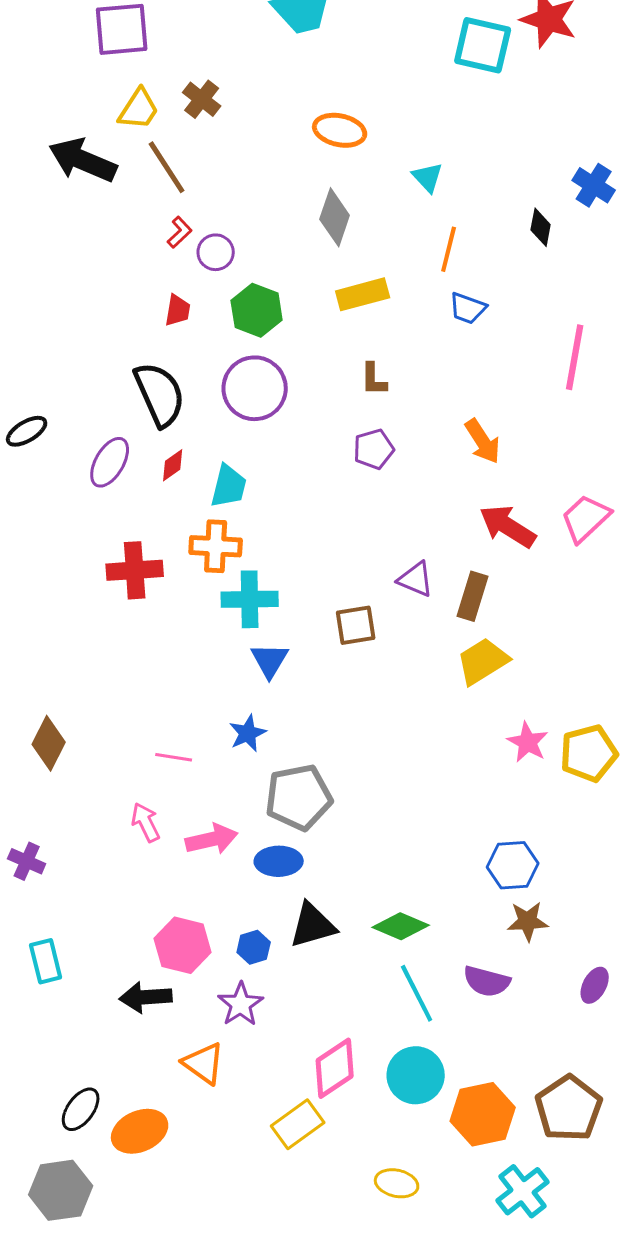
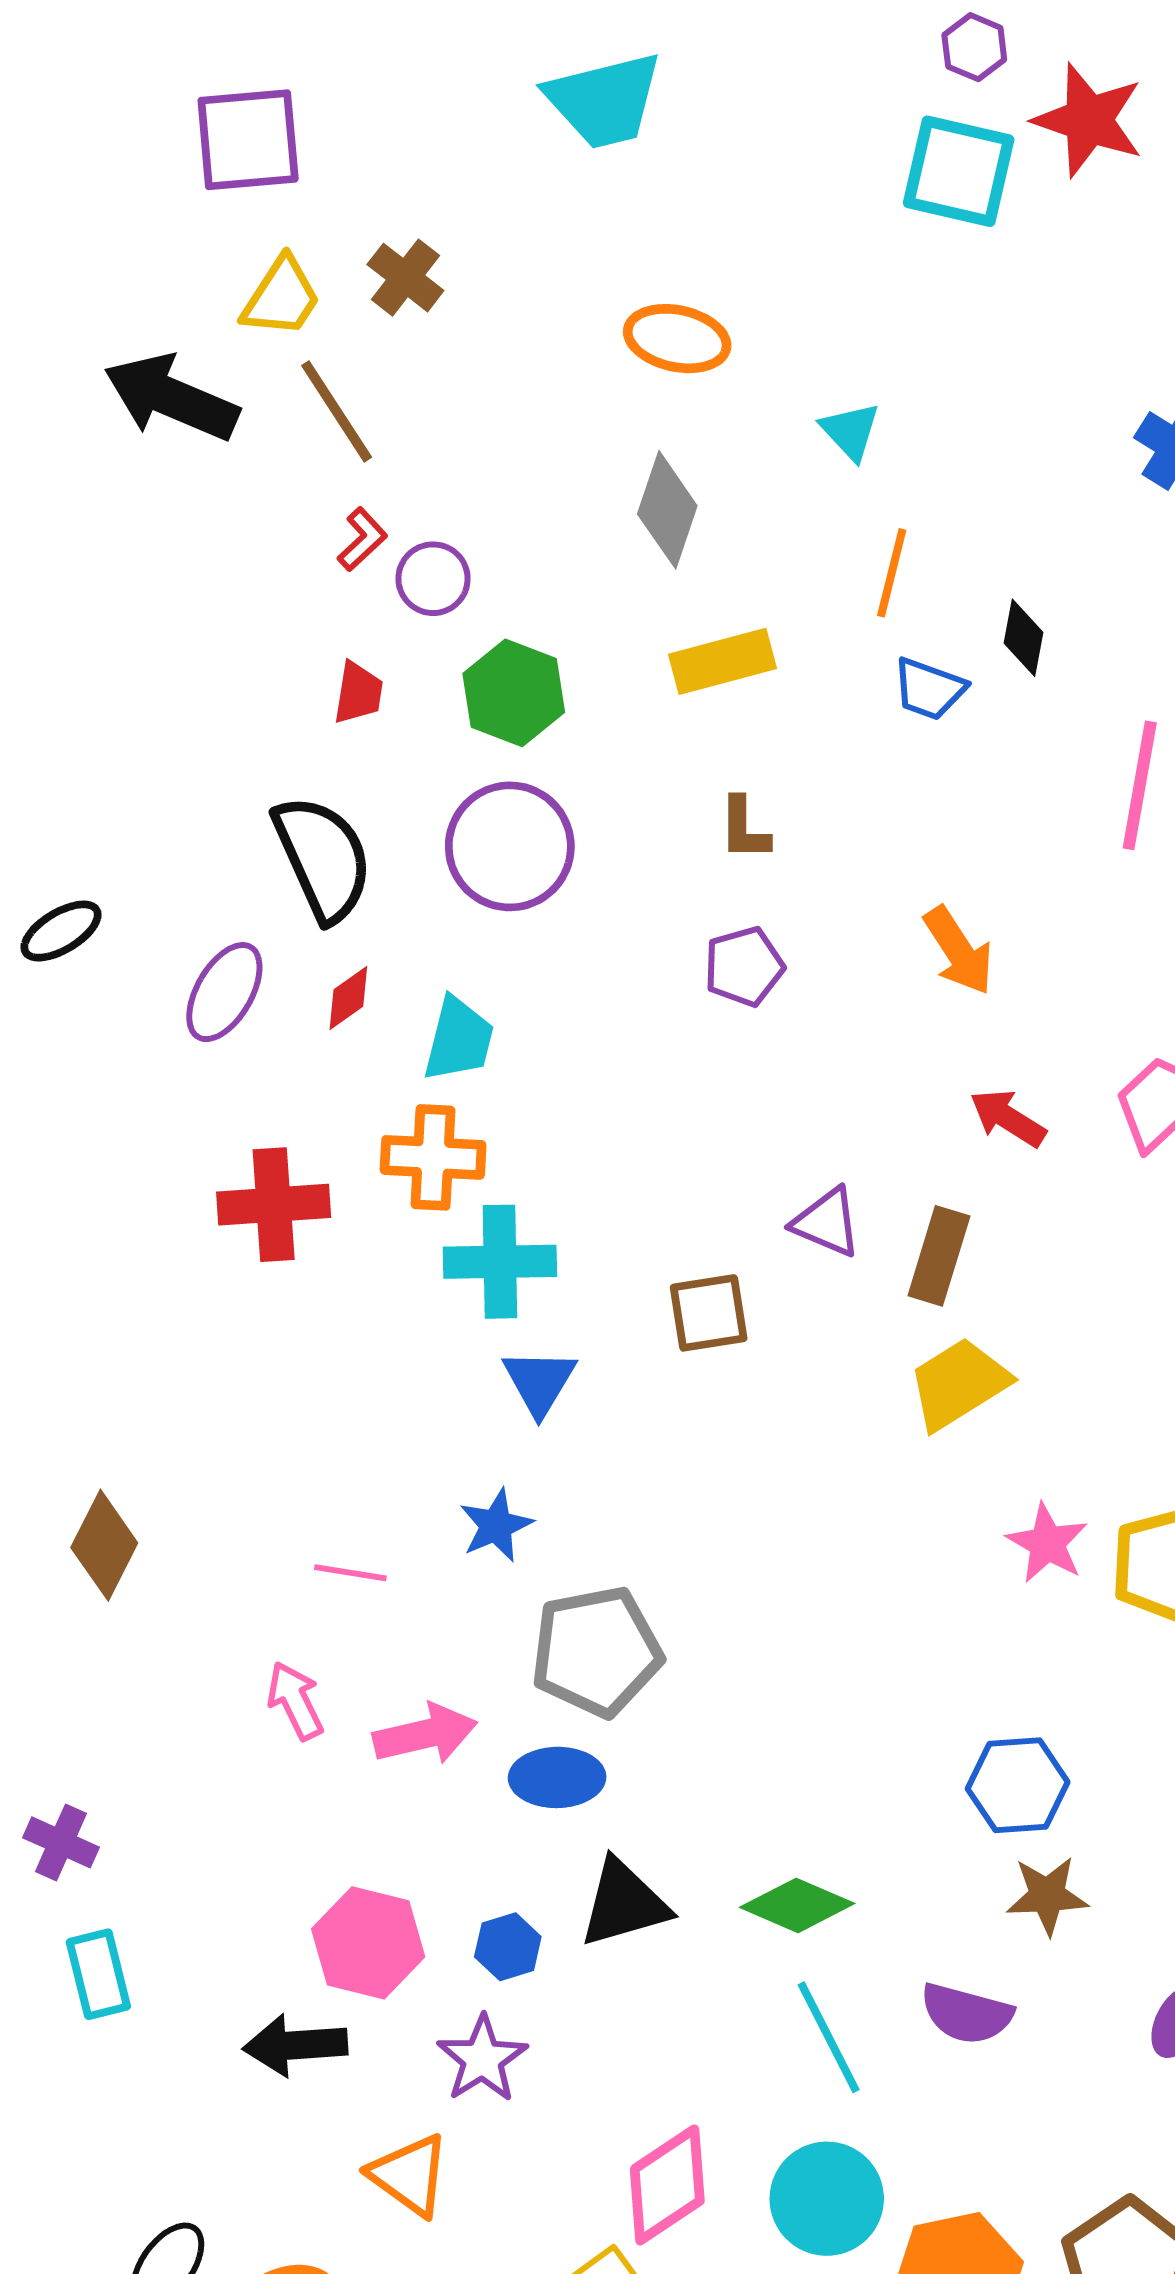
black diamond: (541, 227) -> (1024, 638), moved
red arrow: (508, 526) -> (1008, 1118), size x0.7
purple cross: (27, 861) -> (61, 1842), moved

